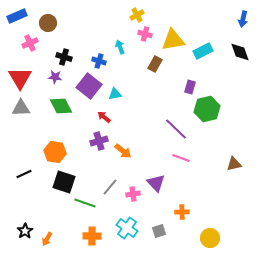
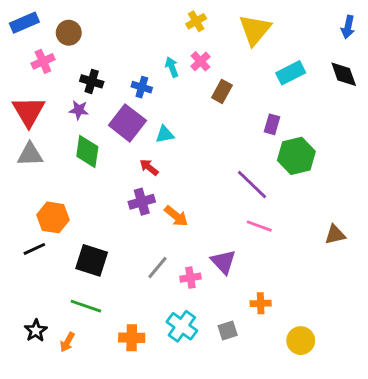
pink cross: (145, 34) -> (200, 61), moved, turned 32
yellow triangle: (173, 40) -> (255, 30), moved, turned -40
green diamond: (61, 106) -> (87, 152), turned 35
orange hexagon: (55, 152) -> (53, 217), moved
green line: (85, 203) -> (86, 306), moved

